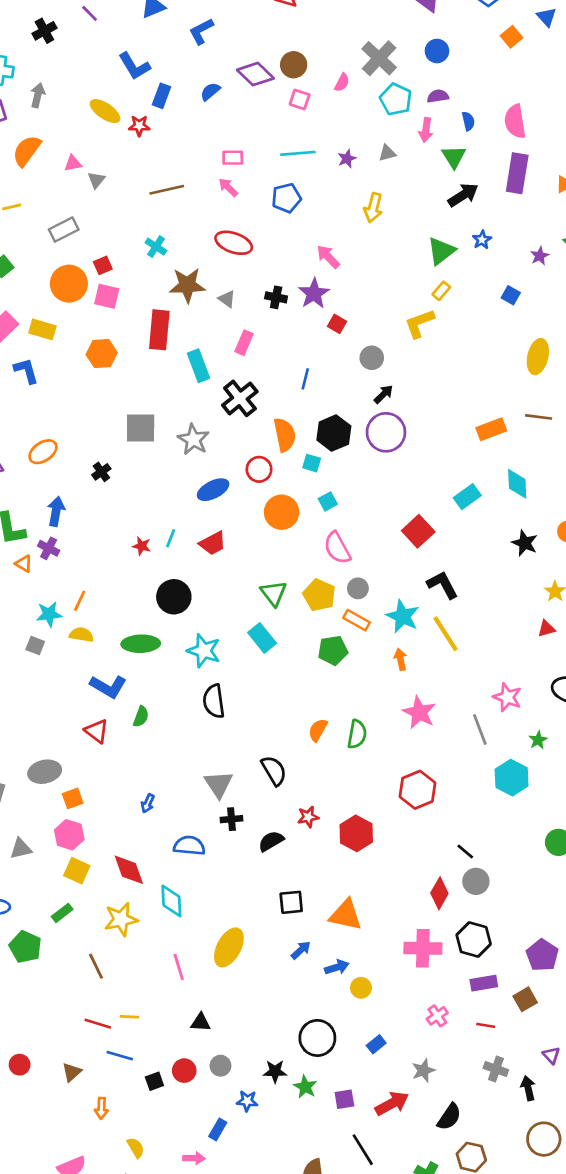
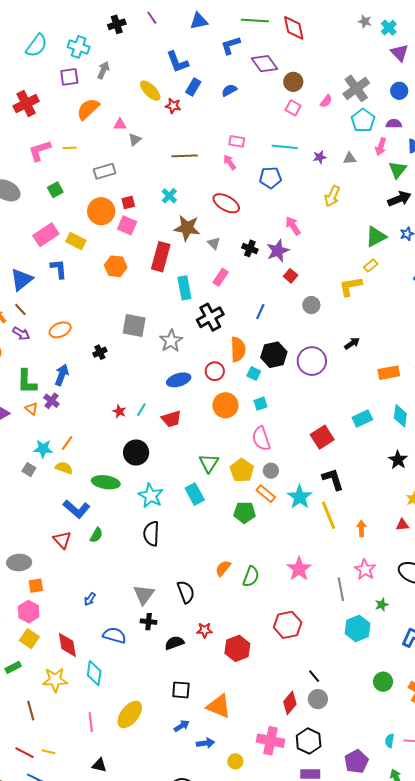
purple diamond: (255, 74) -> (264, 64), moved
black arrow: (384, 394) -> (352, 343), moved
orange arrow: (400, 659) -> (361, 528), moved
yellow circle: (361, 988) -> (235, 761), moved

